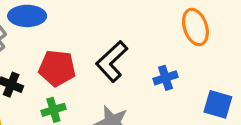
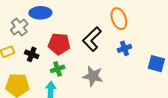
orange ellipse: (195, 27) -> (119, 19), moved

